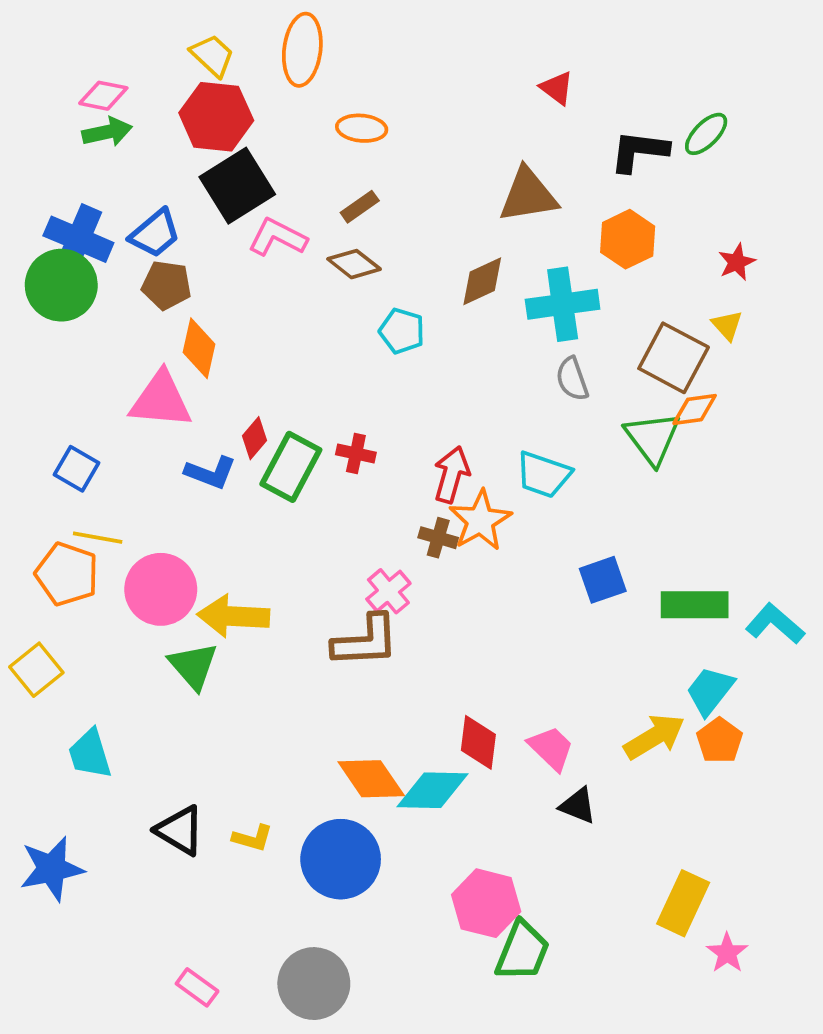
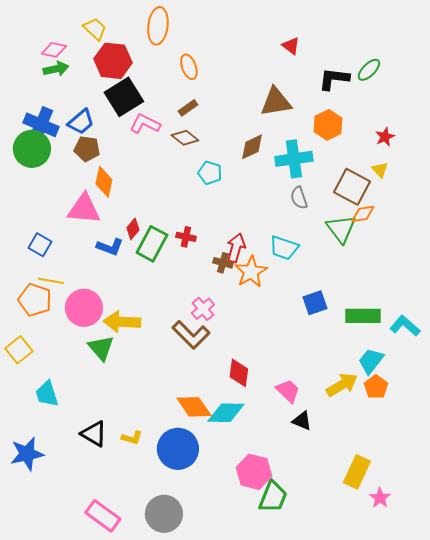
yellow trapezoid: (212, 55) -> (95, 29), moved
orange ellipse: (362, 128) -> (189, 67), turned 65
brown cross: (438, 538) -> (223, 263), moved
brown L-shape: (365, 641) -> (191, 335), turned 48
red diamond: (478, 742) -> (239, 373), moved
pink rectangle: (197, 987) -> (103, 516), size x1.6

